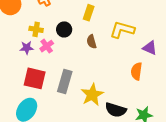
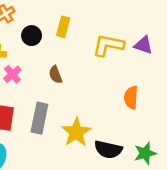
black circle: (64, 29) -> (32, 36), moved
brown semicircle: (92, 42) -> (55, 75), moved
purple triangle: (150, 48) -> (143, 45), moved

